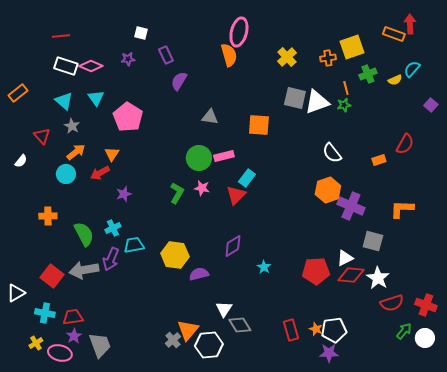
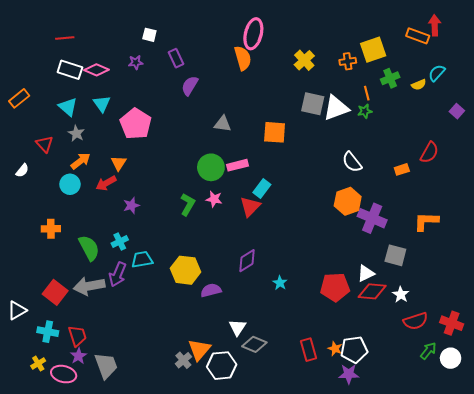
white star: (378, 278) -> (401, 295), size x0.7
red trapezoid: (73, 317) -> (77, 336), turned 80
gray diamond: (240, 325) -> (254, 344), turned -35

